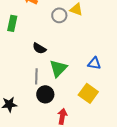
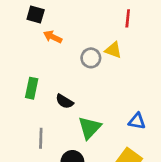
green rectangle: (12, 23) -> (32, 88), moved
gray line: (36, 76) -> (41, 138), moved

